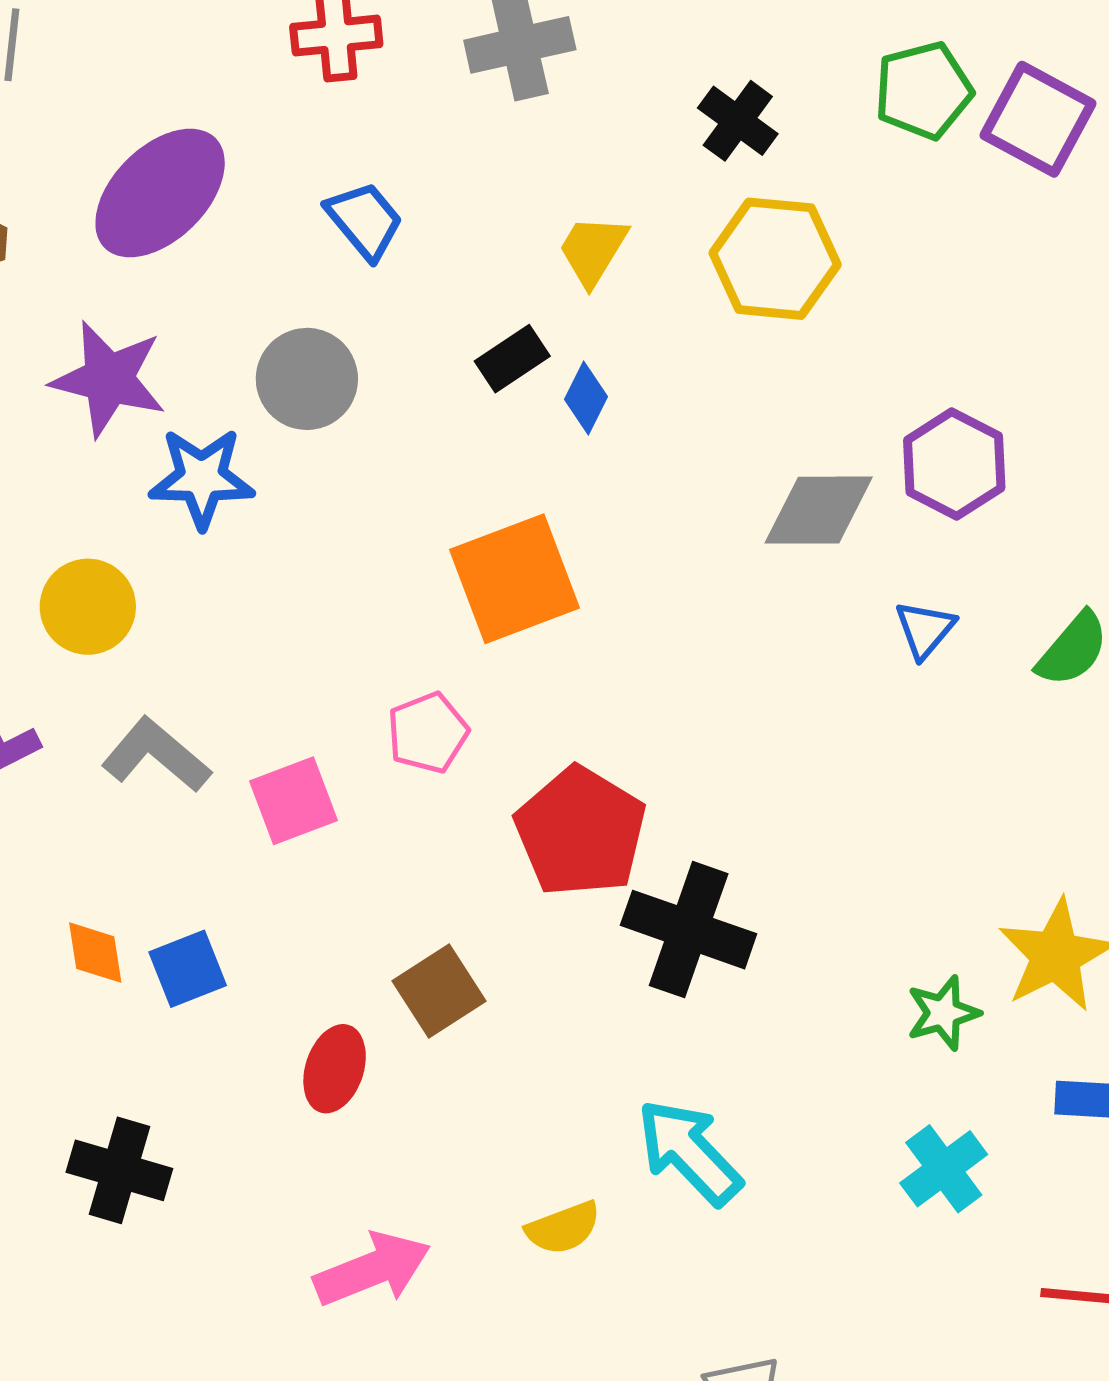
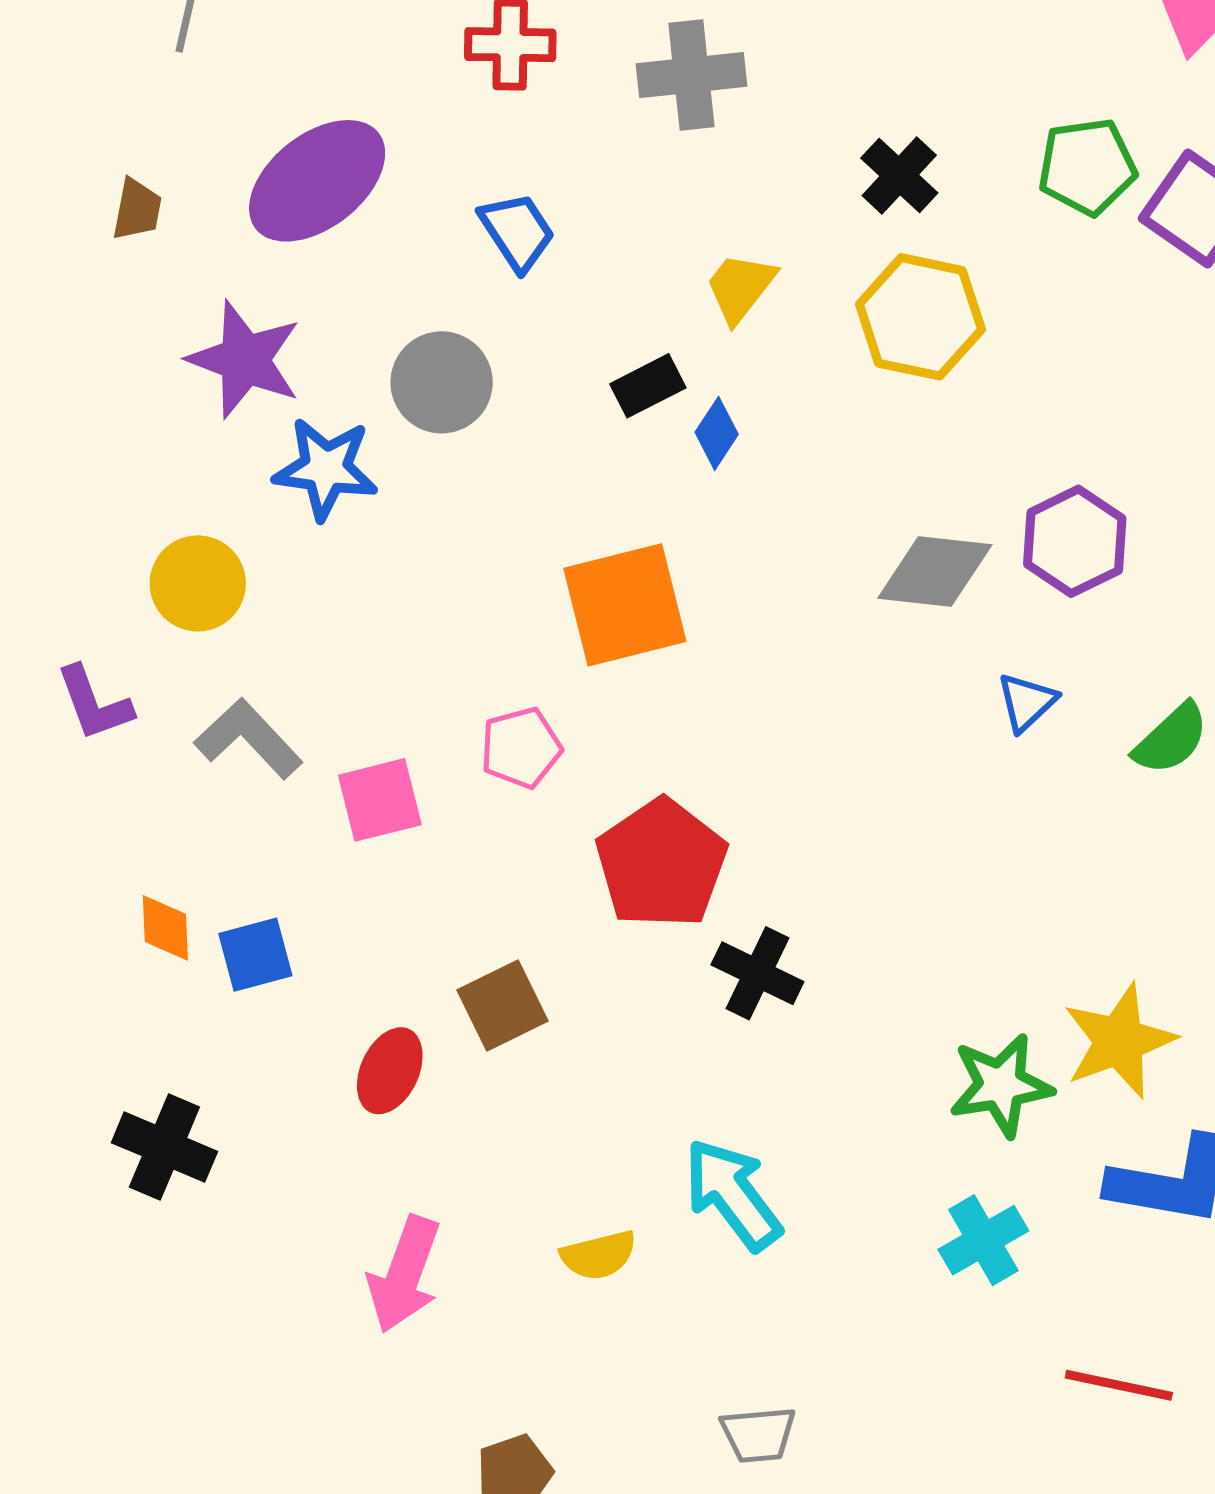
black cross: (689, 930) -> (757, 973), size x0.7
green star: (943, 1013) -> (1001, 1085), size x1.4
pink arrow: (372, 1269) -> (404, 1274), turned 125

